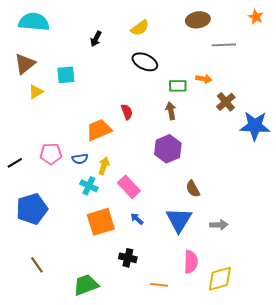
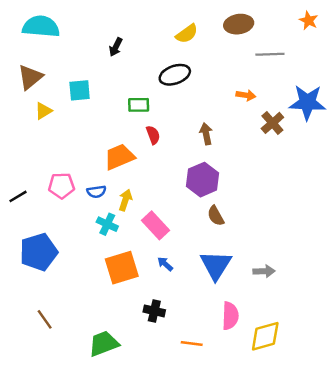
yellow semicircle: (140, 28) -> (187, 34), moved
black ellipse: (145, 62) -> (175, 75), turned -45
green rectangle: (178, 86) -> (139, 105), moved
blue star: (255, 126) -> (307, 102), moved
brown semicircle: (193, 189) -> (216, 216), moved

